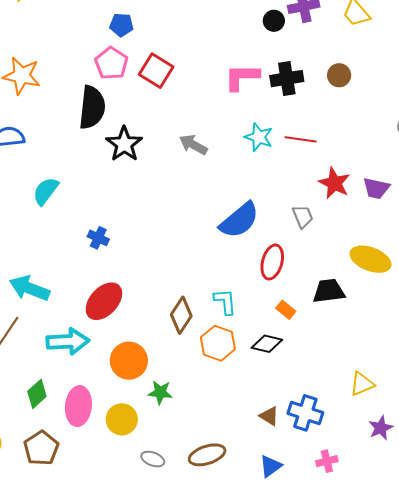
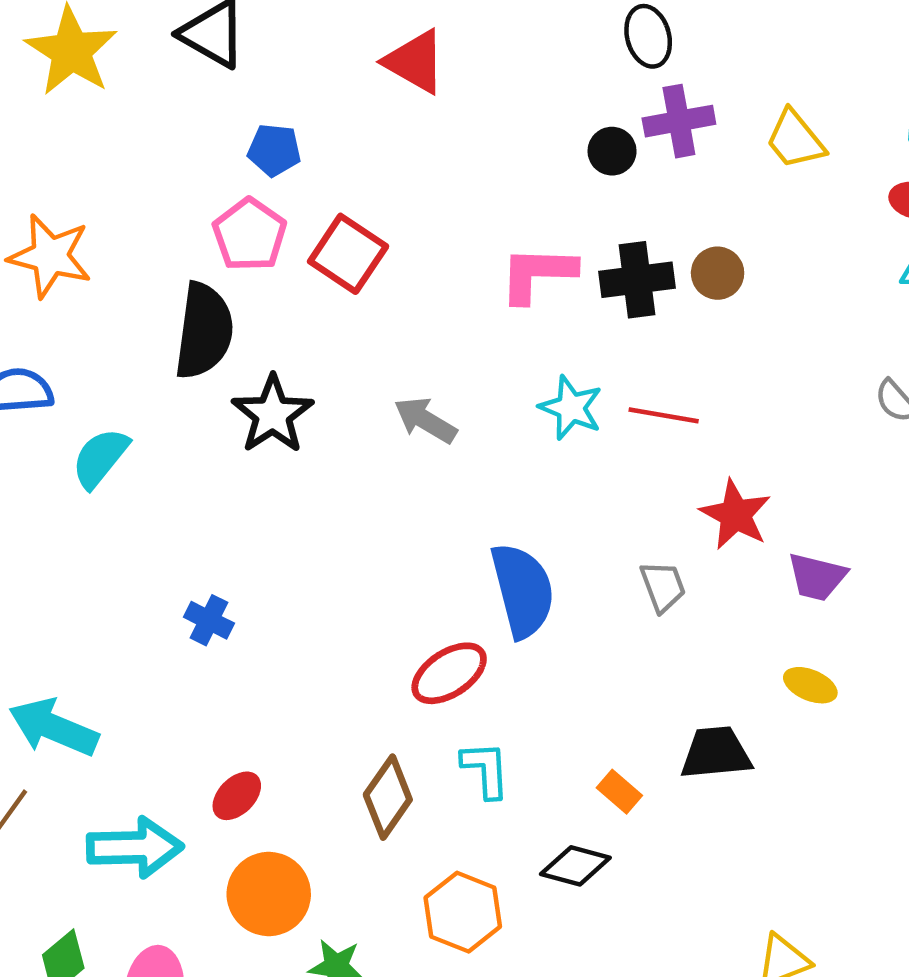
brown circle: (339, 75) -> (718, 273), moved
purple trapezoid: (376, 188) -> (817, 577), moved
cyan semicircle: (46, 191) -> (100, 458), moved
blue semicircle: (239, 220) -> (523, 590), turned -66
yellow ellipse: (371, 259) -> (810, 685), size x0.6
red ellipse: (272, 262) -> (449, 673), moved, turned 40
red ellipse: (104, 301) -> (237, 796), moved, size x0.6
orange hexagon: (218, 343) -> (463, 912), moved

